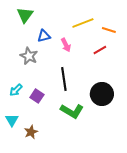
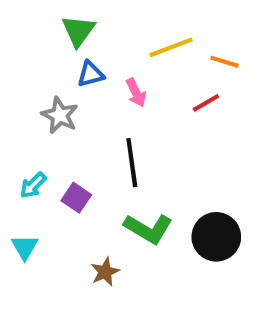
green triangle: (25, 15) -> (78, 31), moved
black circle: (102, 94) -> (216, 237), moved
brown star: (31, 132) -> (105, 272), moved

